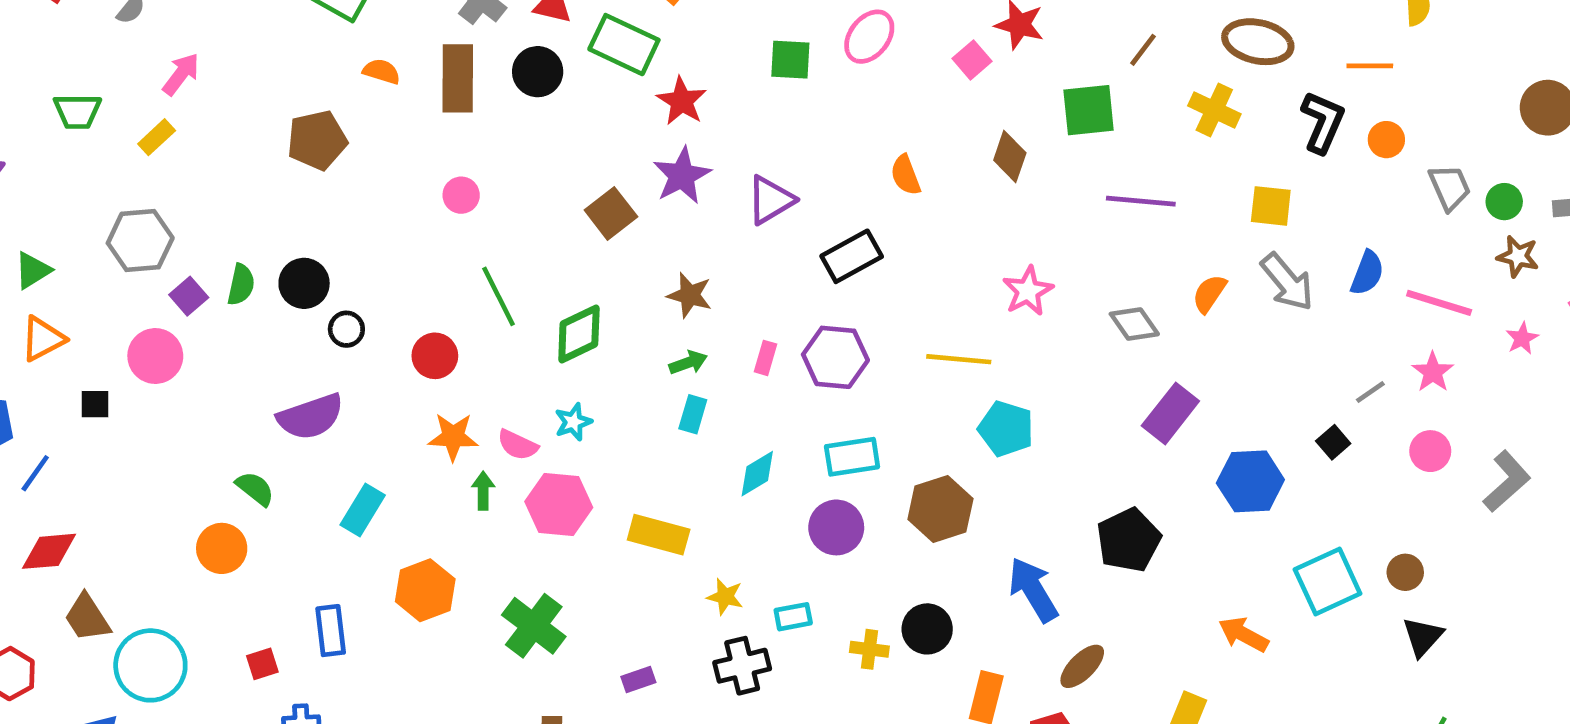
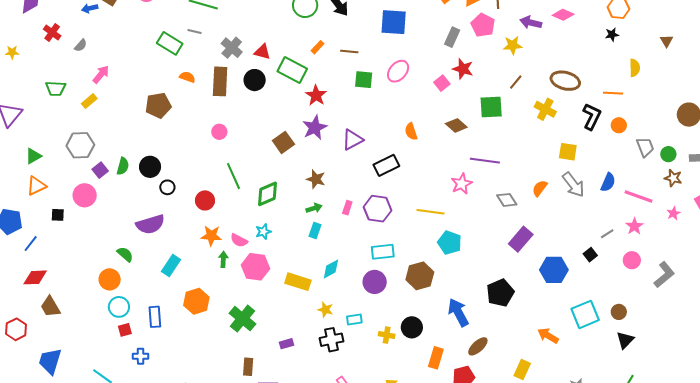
brown diamond: (1010, 157) -> (456, 125), turned -70
purple line: (1141, 201) -> (485, 161), moved
cyan diamond: (757, 474) -> (331, 269), moved
cyan circle: (150, 665) -> (119, 307), moved, size x0.7

